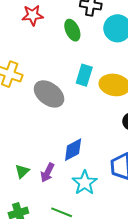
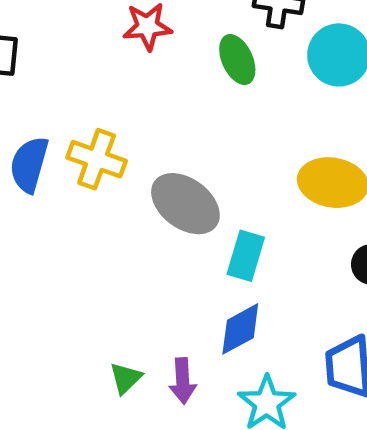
cyan rectangle: (84, 75) -> (246, 256), moved
purple arrow: (47, 173) -> (183, 381), turned -30

